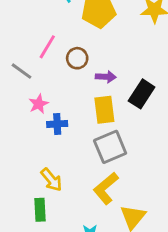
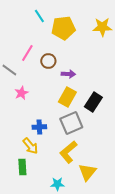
black rectangle: (142, 94) -> (93, 102), moved
yellow rectangle: (104, 110) -> (67, 97), turned 36
blue cross: (57, 124) -> (39, 127), moved

